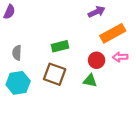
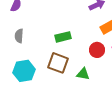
gray semicircle: (17, 53) -> (19, 36), moved
green triangle: (90, 81) -> (83, 74), moved

